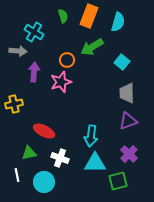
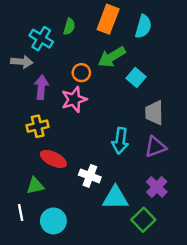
green semicircle: (63, 16) -> (69, 26), moved, turned 32
cyan square: (122, 62) -> (136, 78), moved
yellow cross: (14, 104) -> (38, 126), moved
cyan arrow: (91, 136) -> (120, 141), moved
white cross: (60, 158) -> (90, 176), moved
green square: (118, 181) -> (143, 220), turned -30

